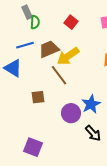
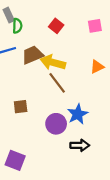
yellow arrow: (68, 56) -> (53, 62), turned 50
brown line: (59, 75) -> (57, 83), moved
black arrow: (93, 133) -> (80, 145), turned -48

